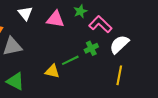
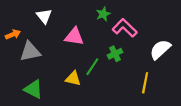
pink triangle: (55, 19) -> (74, 37), moved
white semicircle: (119, 44) -> (160, 49), moved
green line: (70, 60) -> (92, 67), turned -30

